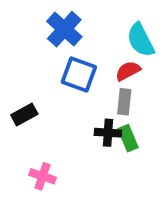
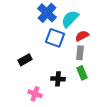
cyan semicircle: (141, 40) -> (70, 19), moved, turned 72
black cross: (108, 133) -> (58, 79), moved

